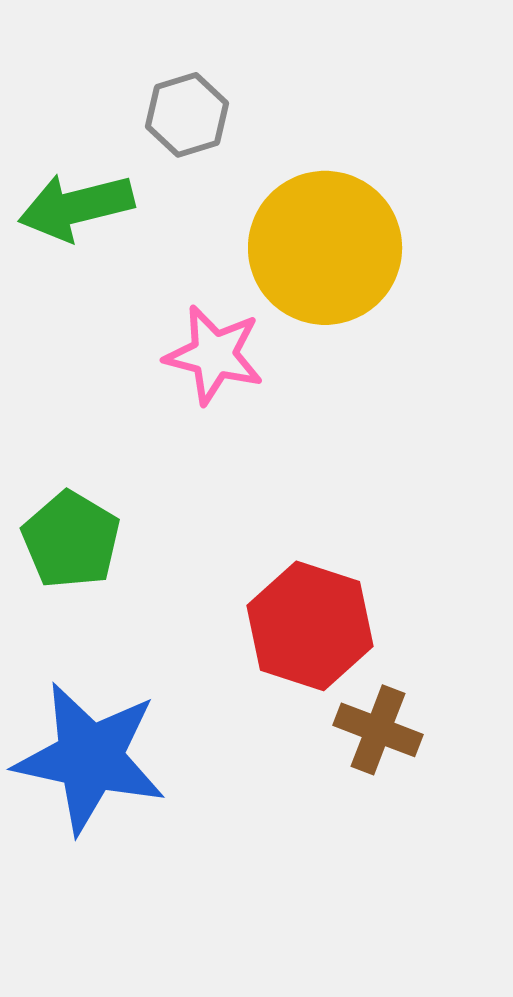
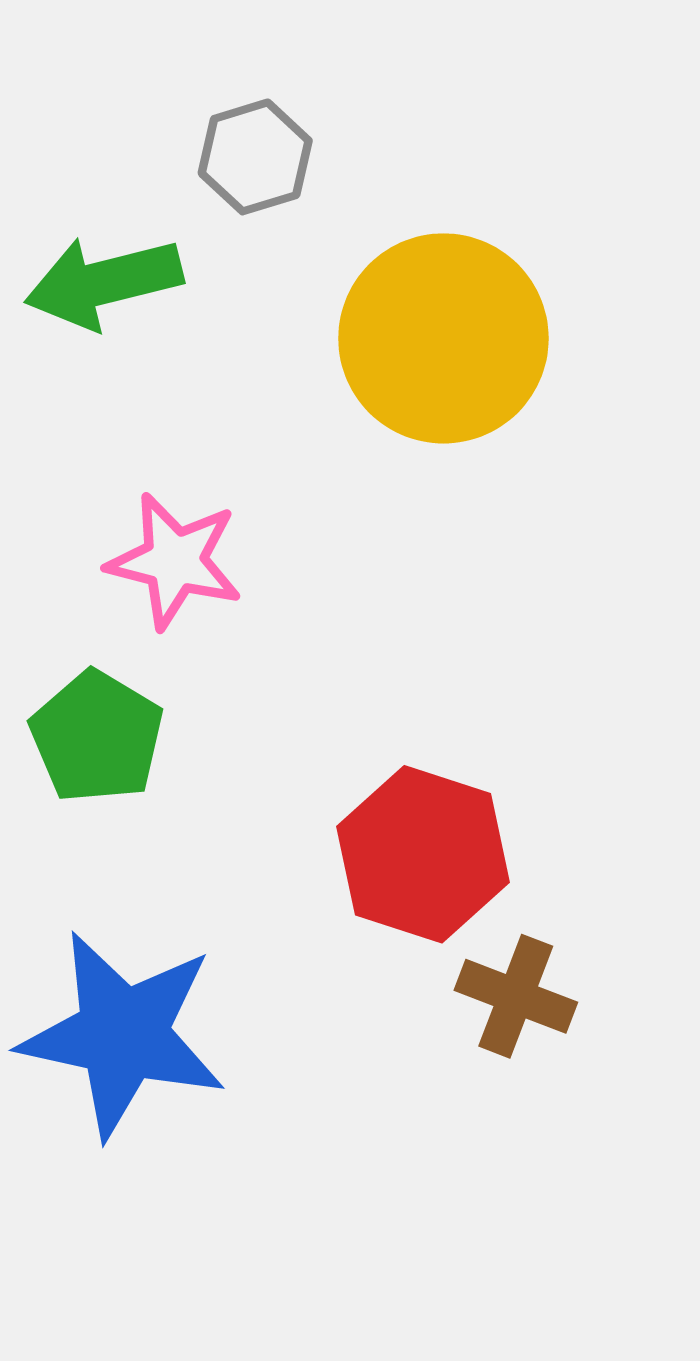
pink star: (214, 355) -> (175, 561), moved

